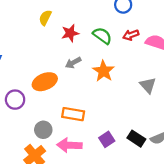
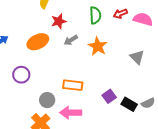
red star: (70, 33) -> (59, 21), moved
green semicircle: (102, 36) -> (95, 15), turned 54
orange ellipse: (45, 82) -> (38, 42), moved
purple square: (107, 139) -> (109, 96), moved

